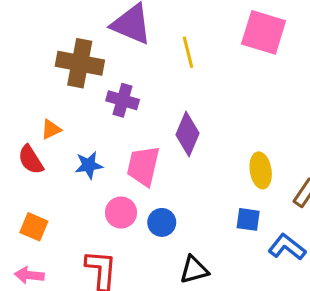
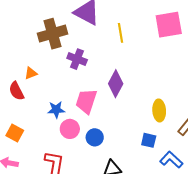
pink square: (264, 32) -> (169, 25), turned -32
brown cross: (80, 63) -> (52, 34), turned -32
blue star: (89, 165) -> (56, 110), moved

